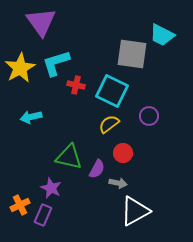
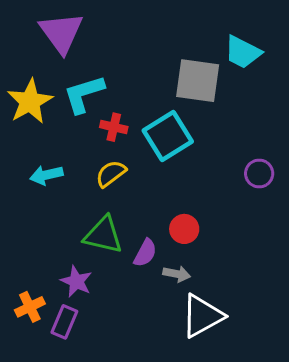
cyan square: (112, 91) -> (168, 136), turned 32
purple circle: (149, 116) -> (259, 174), moved
yellow semicircle: (109, 124) -> (111, 174), moved

